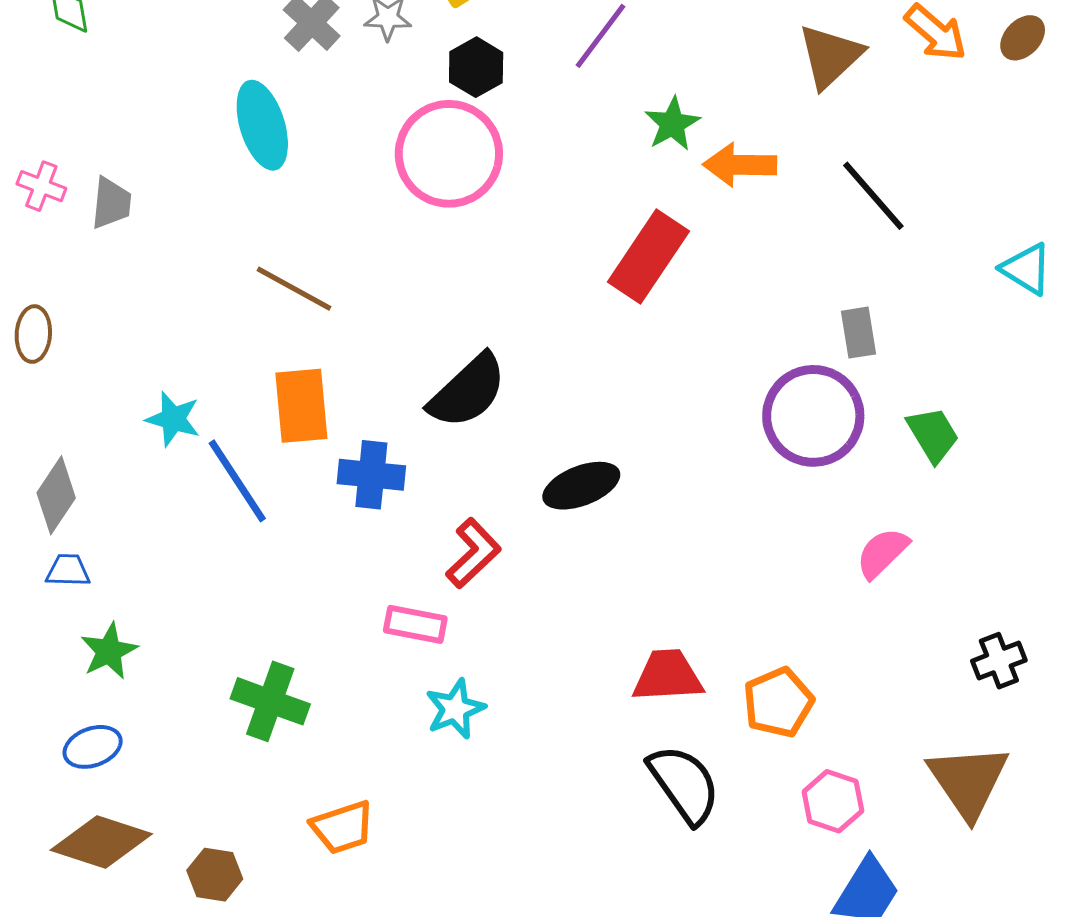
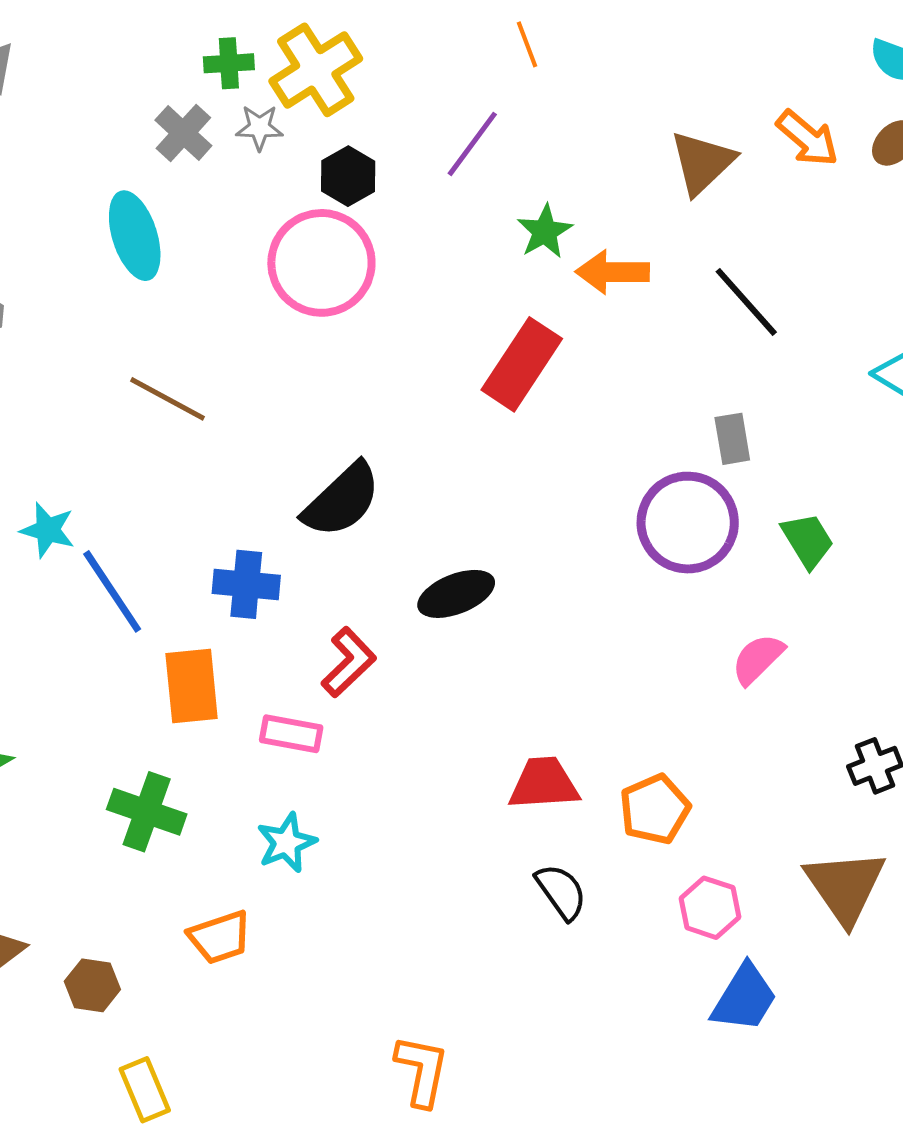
orange rectangle: (301, 406) -> (192, 686), moved
cyan star: (455, 709) -> (286, 843), moved
black semicircle: (684, 784) -> (561, 892), size x0.7

